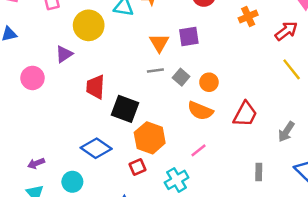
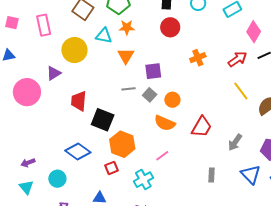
orange cross: (248, 17) -> (198, 58), moved
purple square: (189, 36) -> (153, 71), moved
orange triangle: (159, 43) -> (126, 56), moved
pink circle: (33, 78) -> (27, 92), size x1.4

